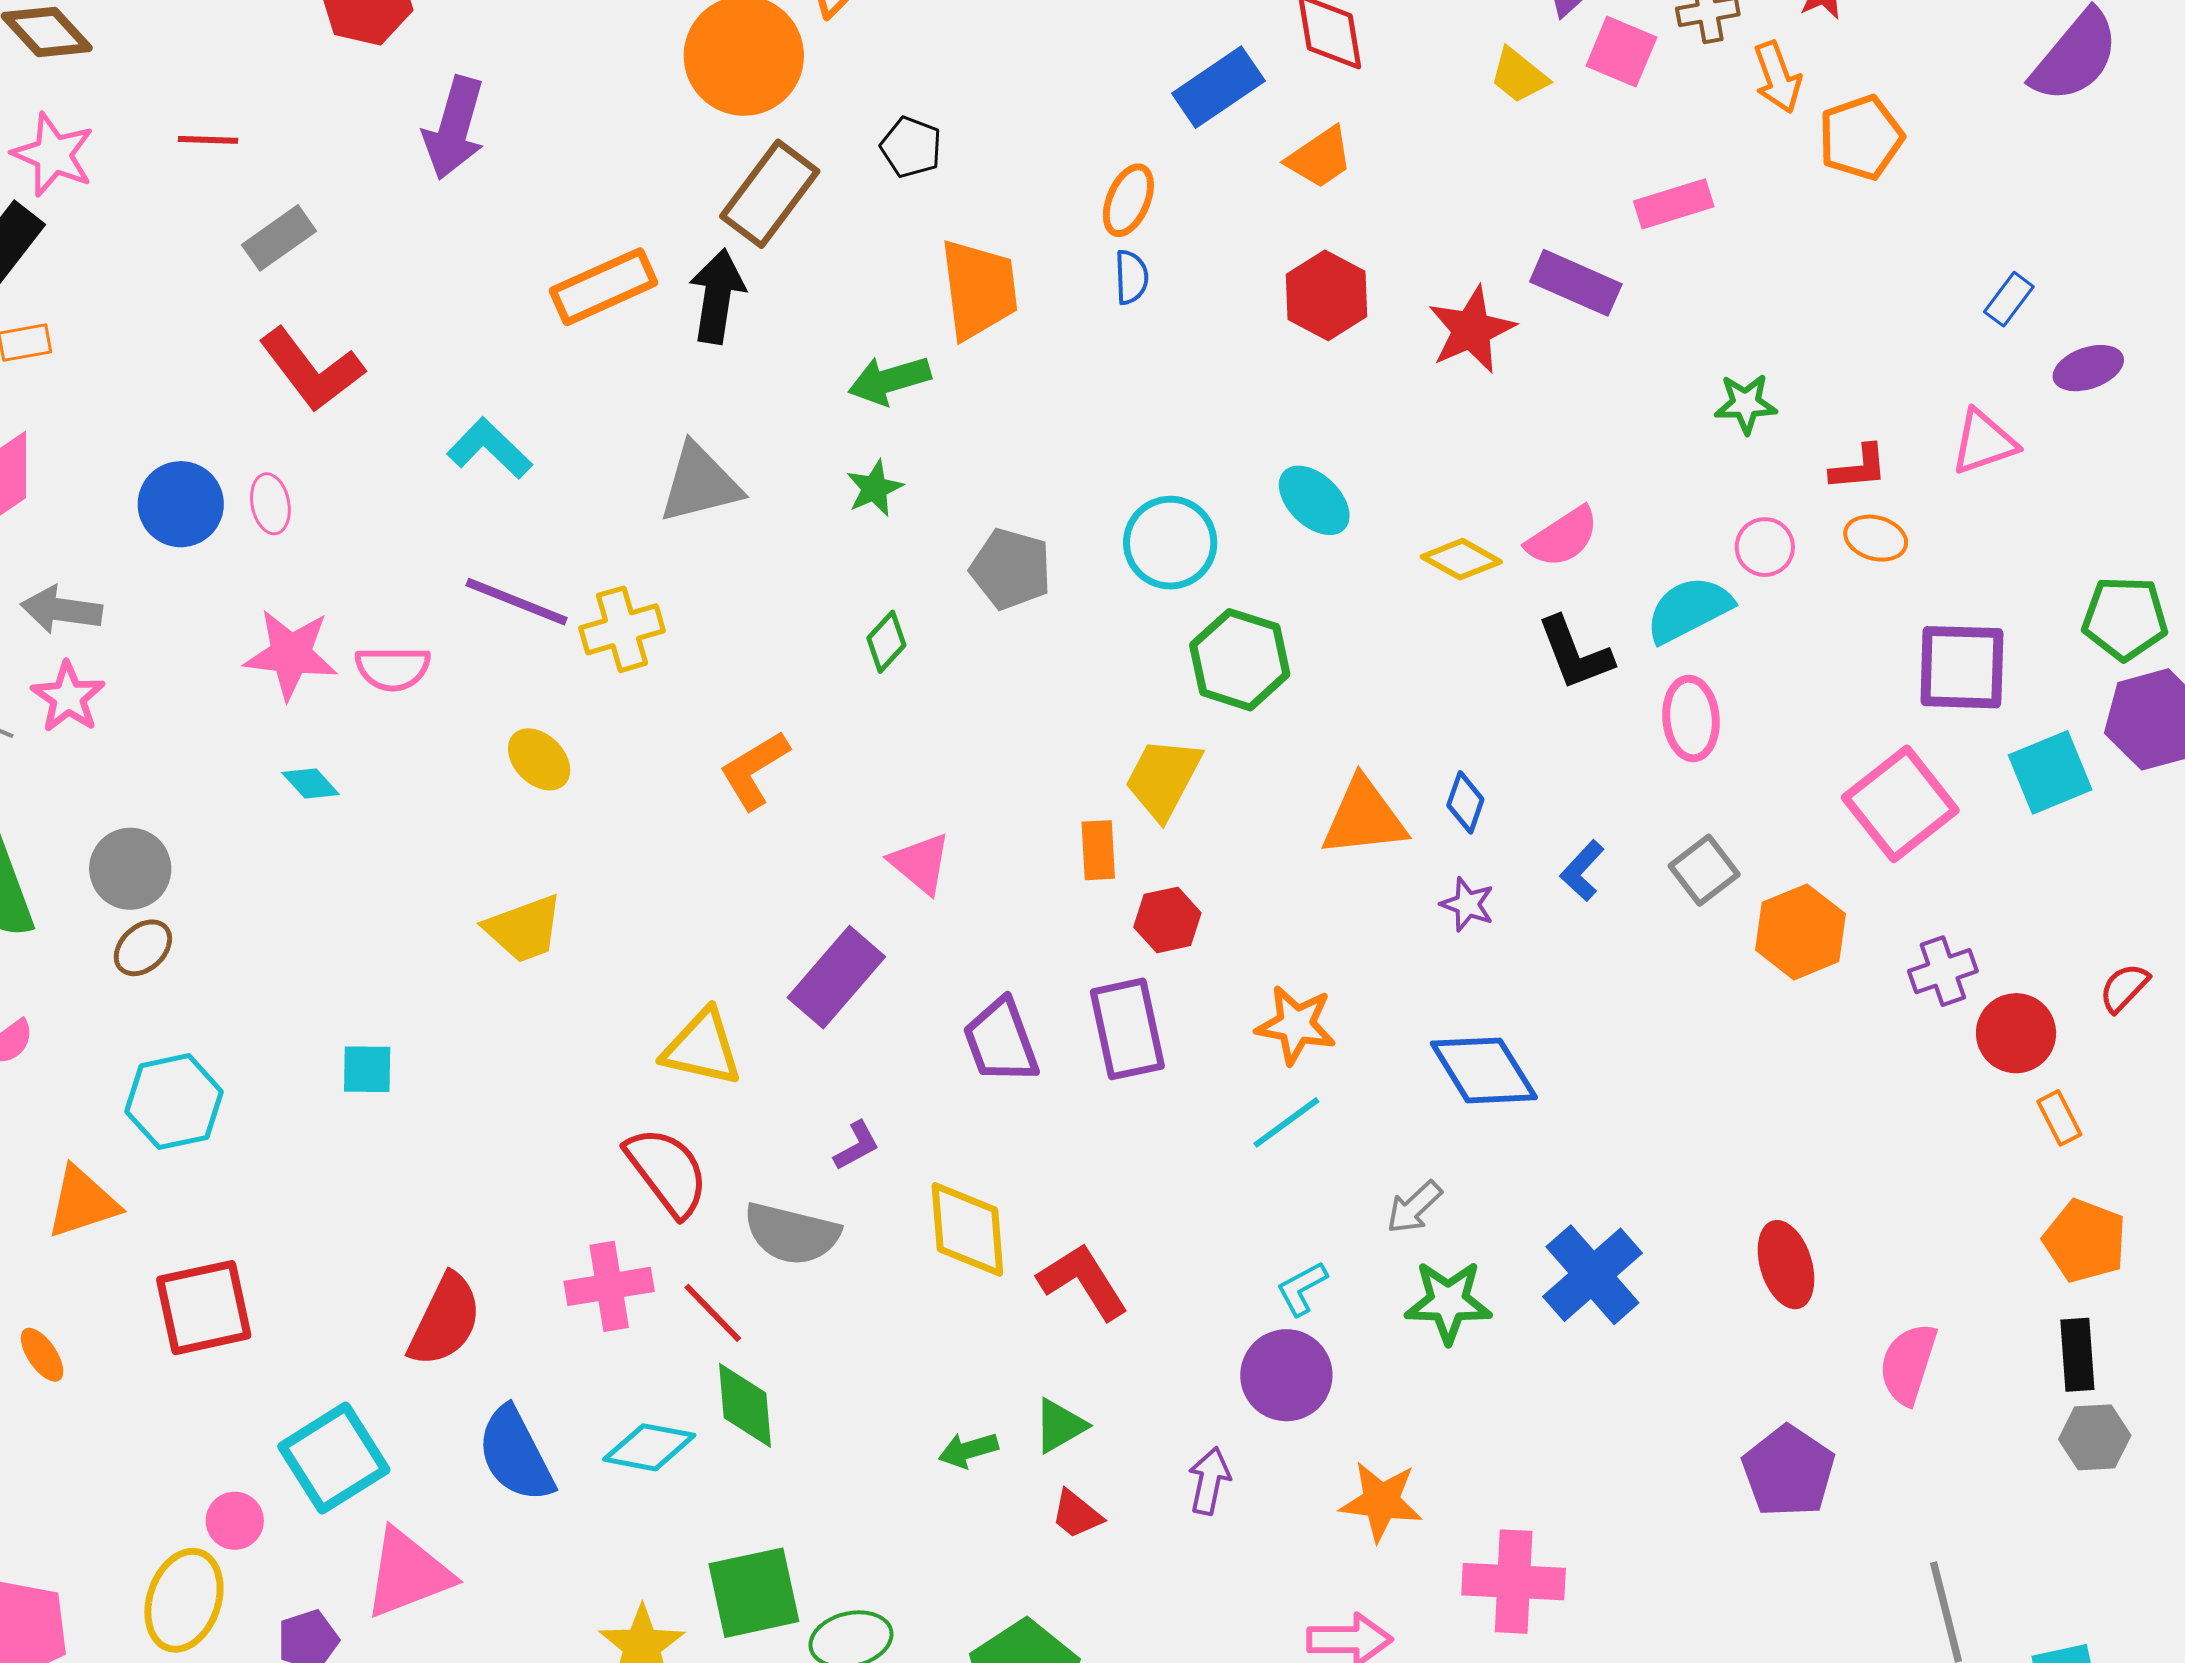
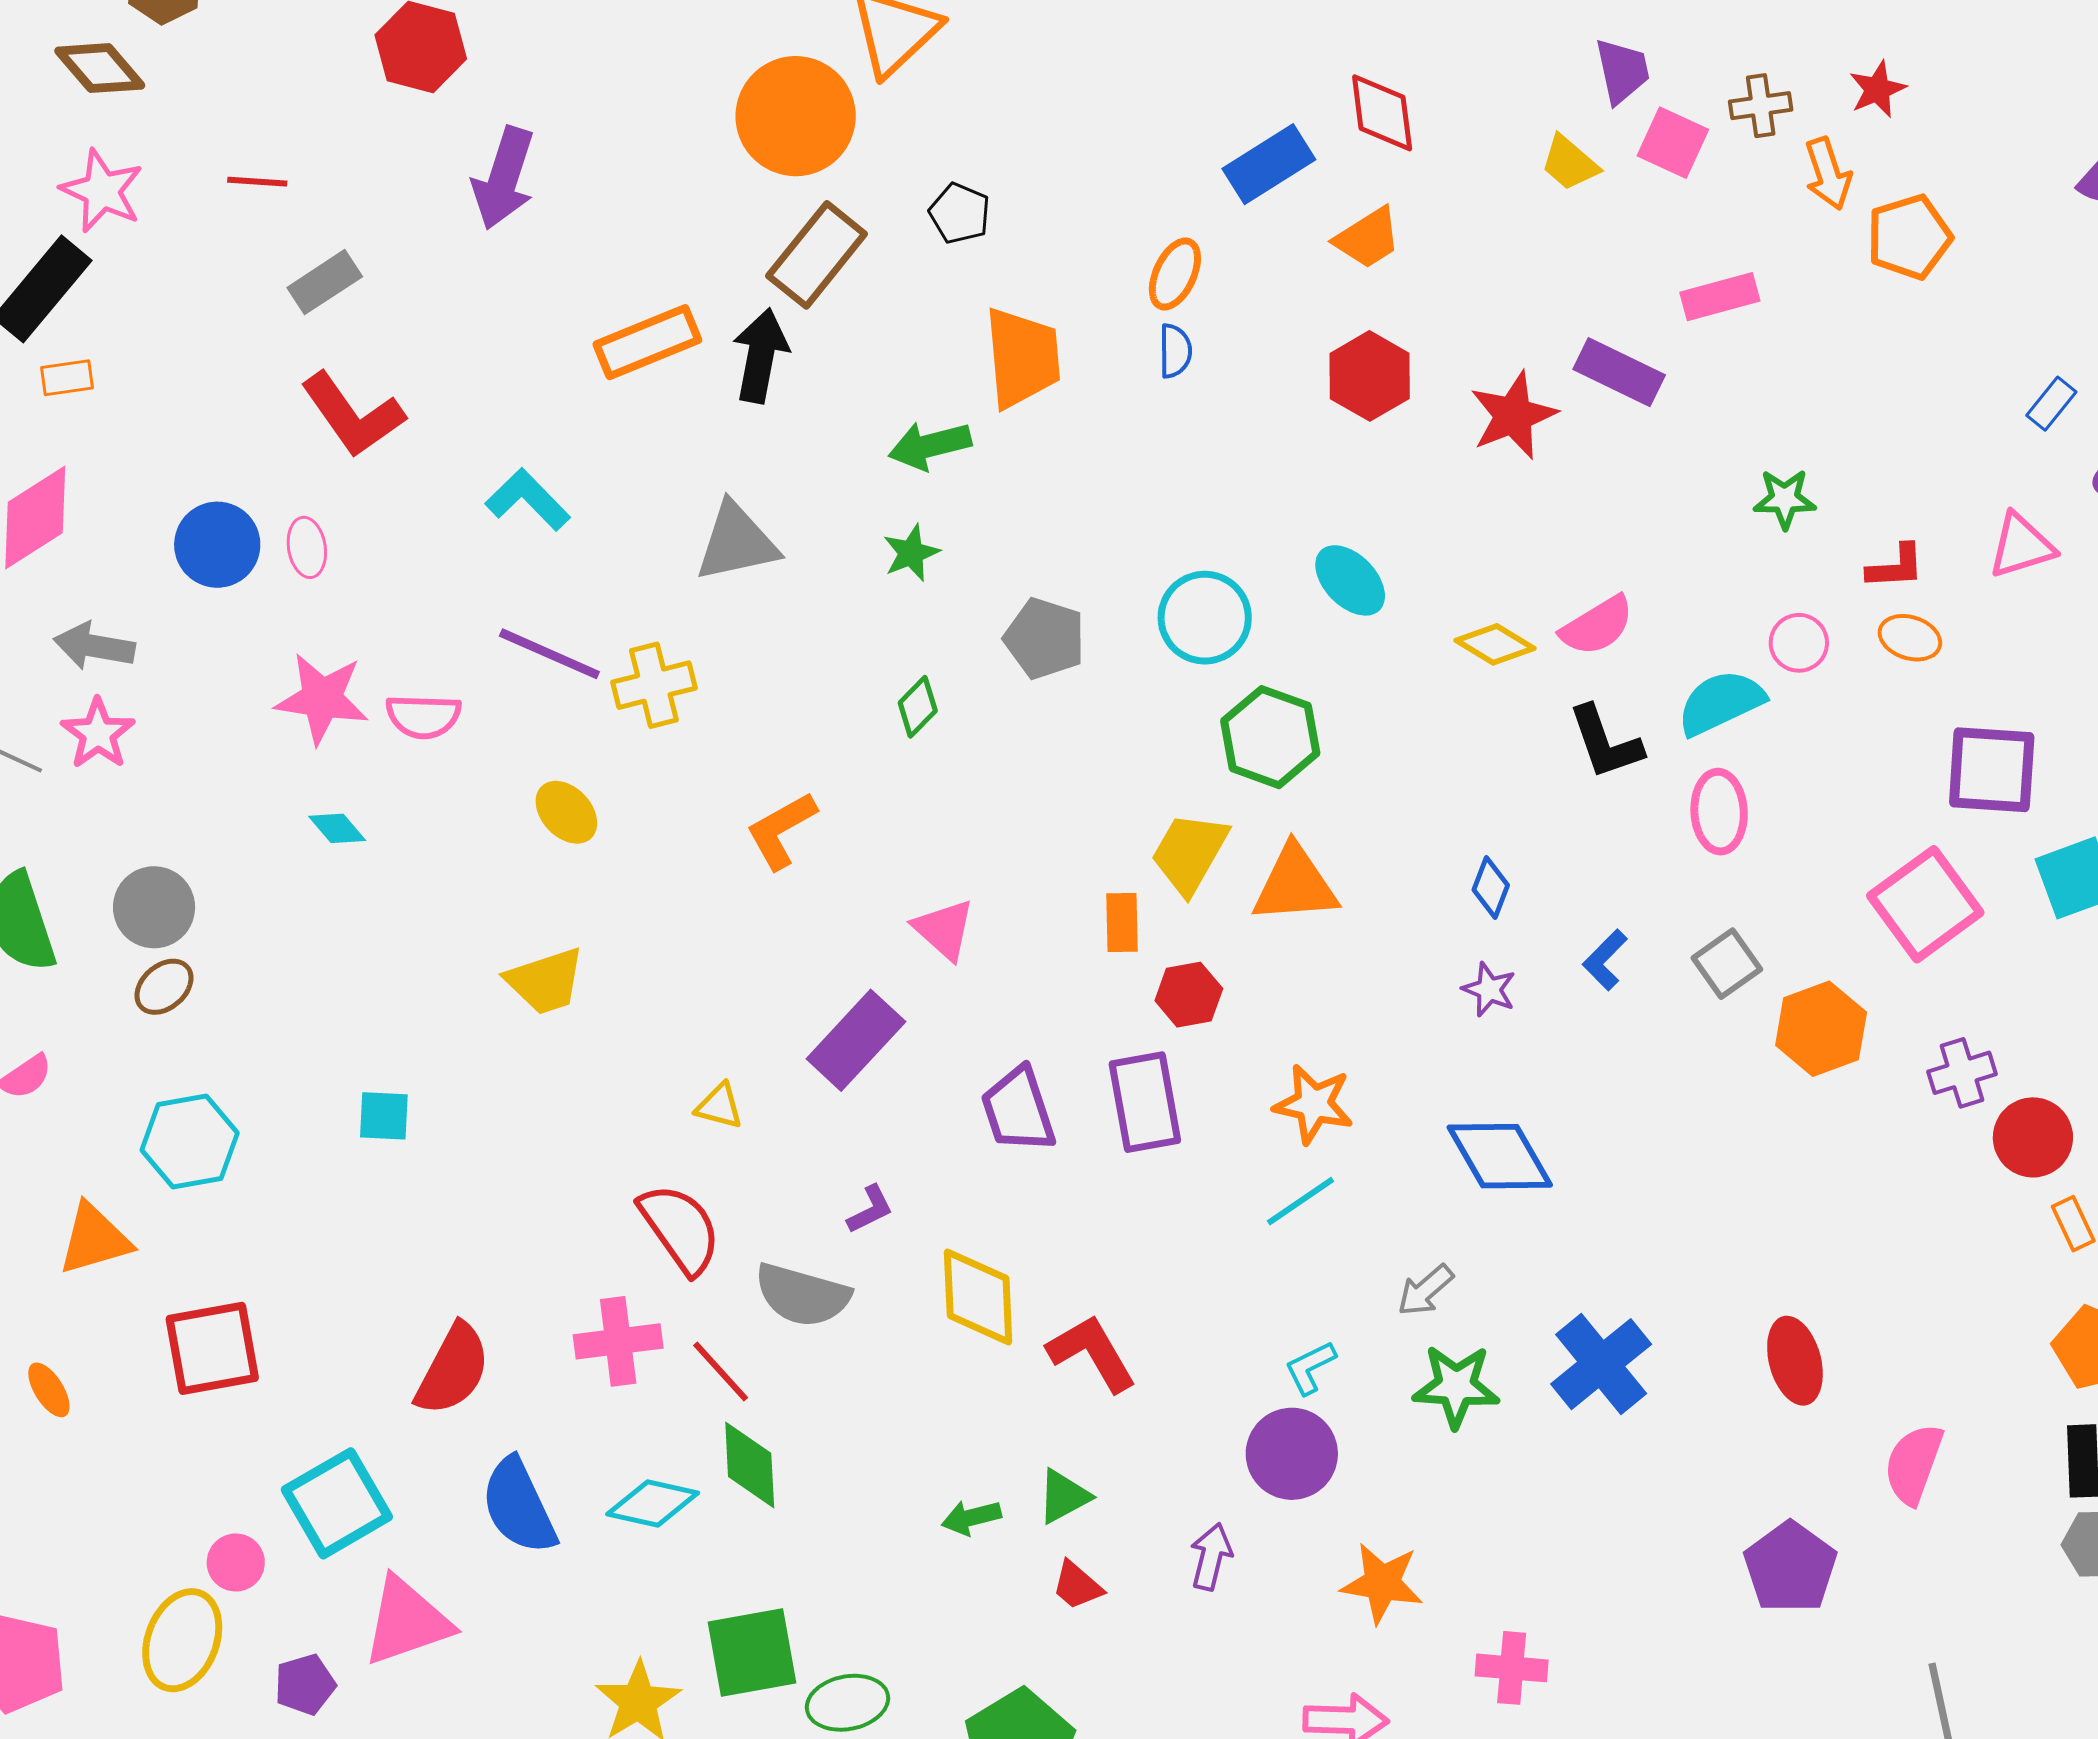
orange triangle: (1364, 817) -> (1295, 885), moved
yellow triangle: (702, 1048) -> (719, 1106), size x0.6
pink cross: (1514, 1582) -> (1512, 1668), size x0.7

